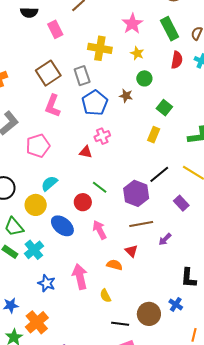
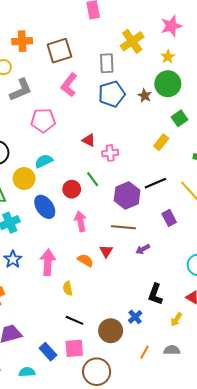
yellow cross: (100, 48) -> (132, 41), turned 30
brown square: (48, 73) -> (59, 51), moved
green circle: (144, 78) -> (168, 84), size x1.6
pink cross: (102, 136) -> (110, 153), moved
brown circle: (149, 314) -> (111, 331), moved

